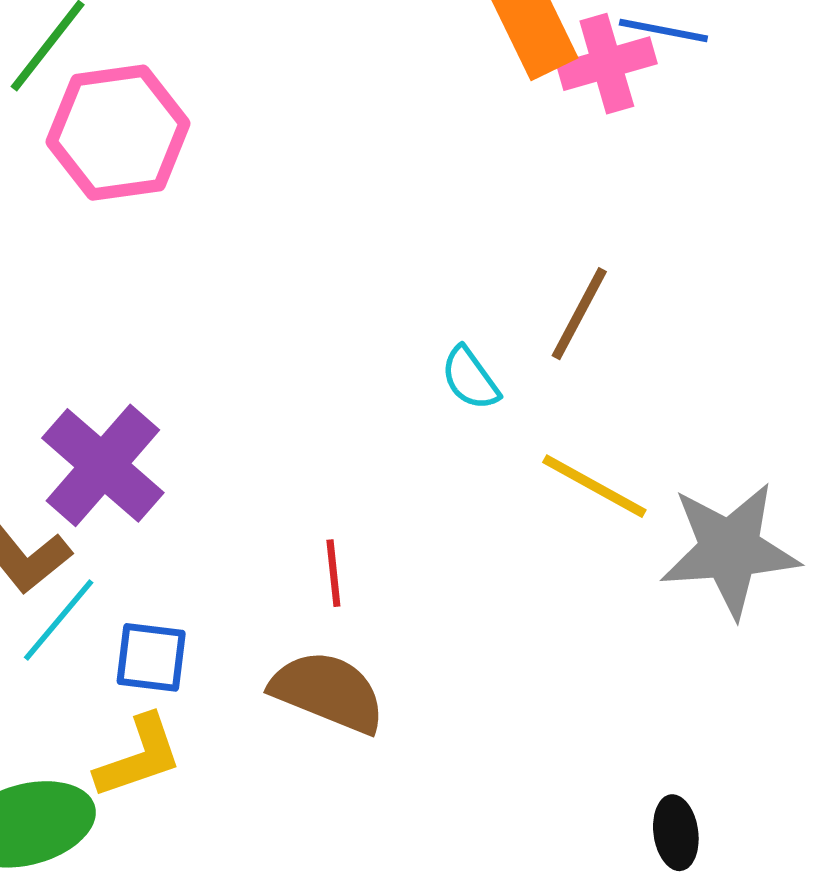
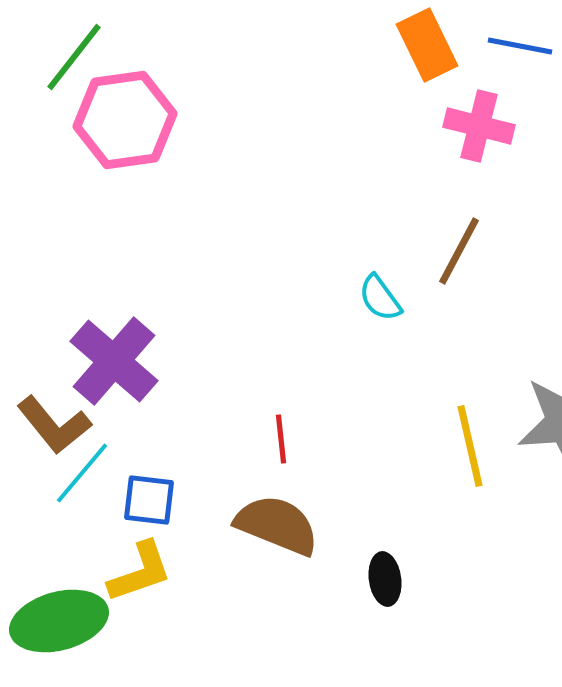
pink cross: (607, 64) -> (479, 126), moved, turned 30
yellow line: (594, 486) -> (470, 446), moved, turned 48
black ellipse: (676, 833) -> (385, 579), moved

